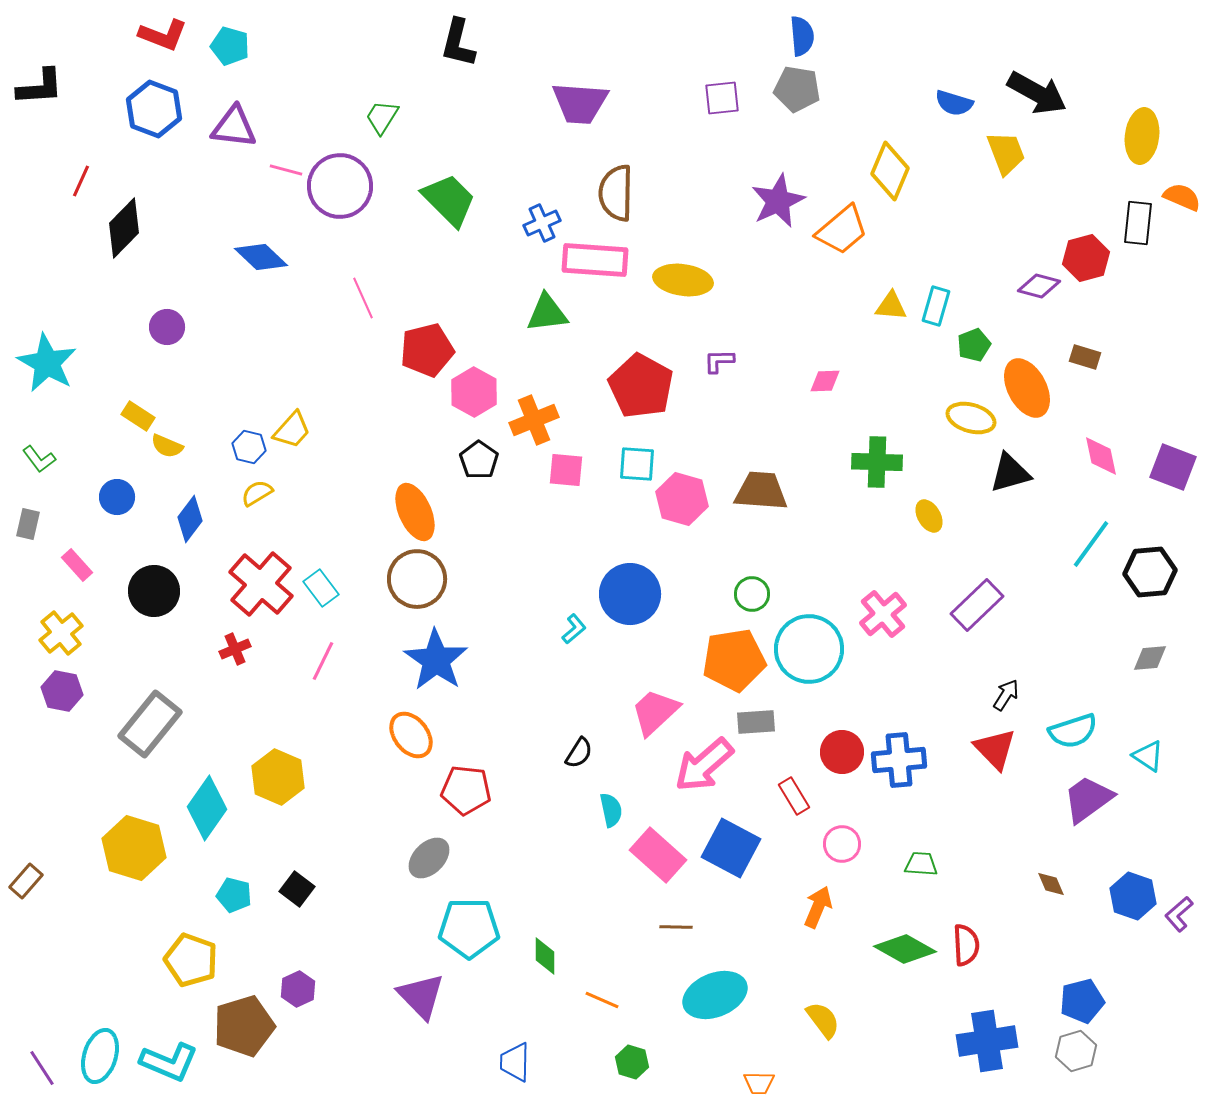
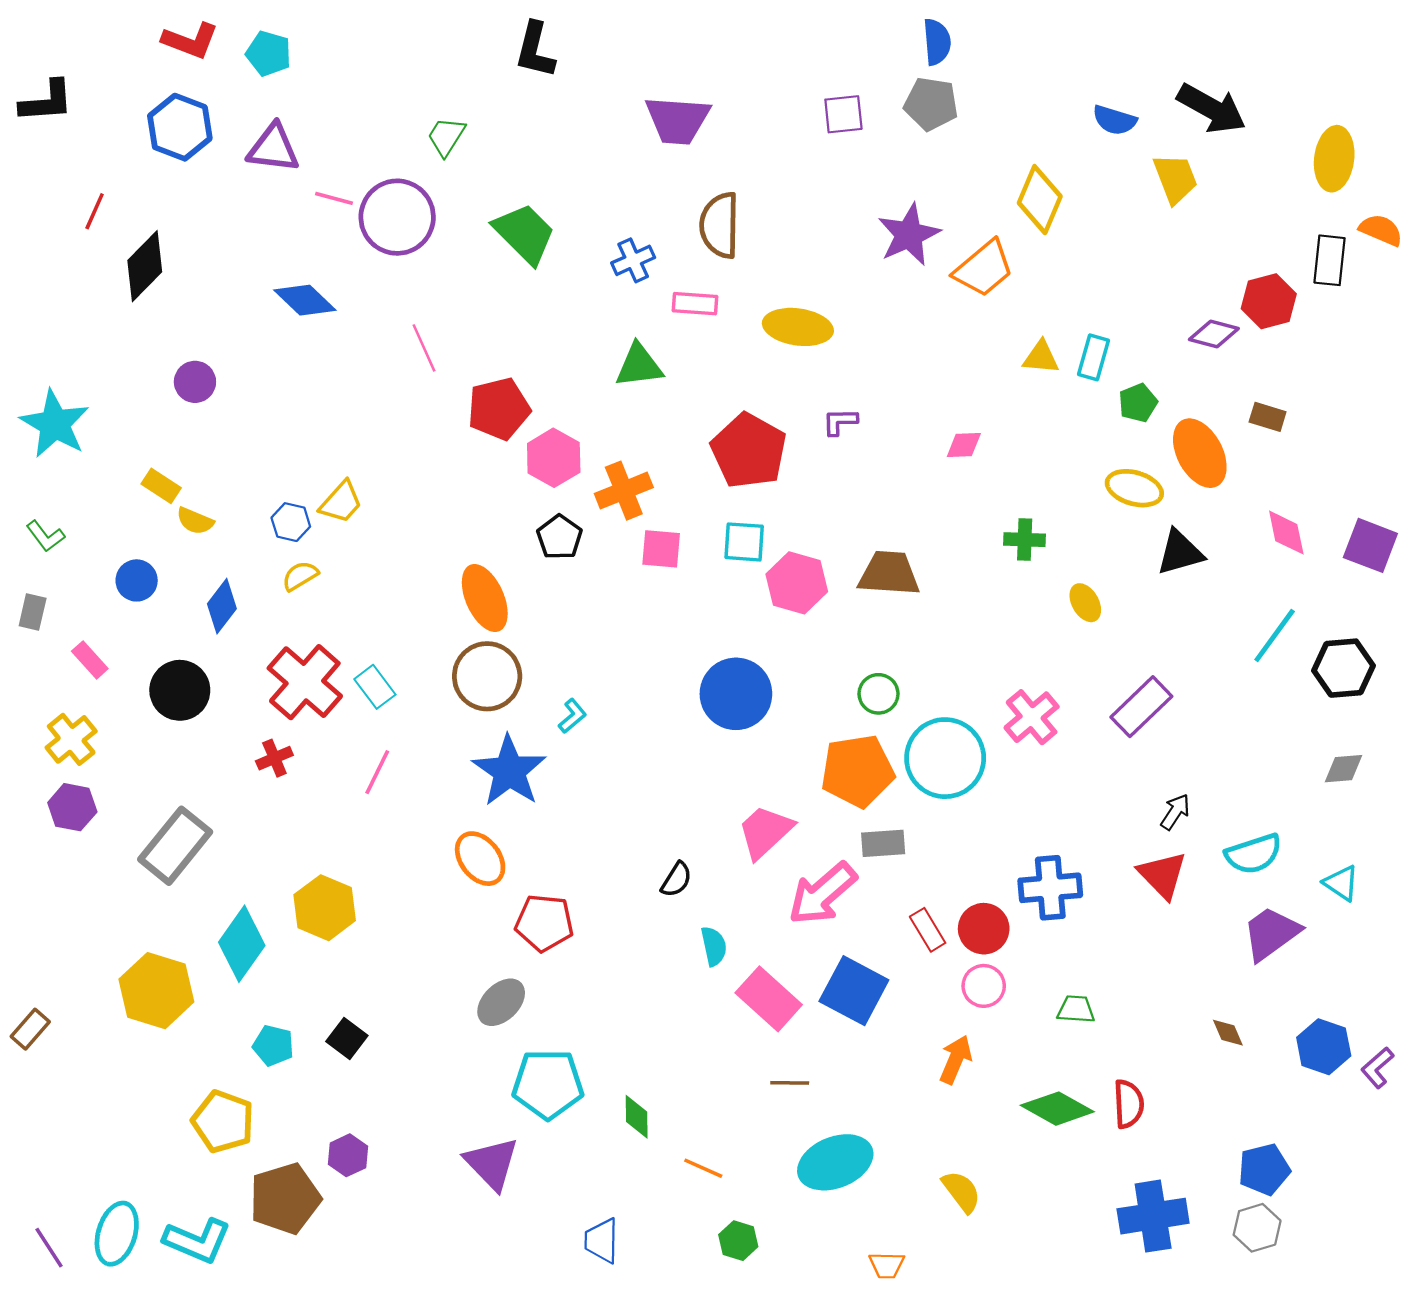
pink rectangle: (595, 260) -> (695, 304), size x0.6
green cross: (877, 462) -> (1025, 540), size x0.7
cyan L-shape: (574, 629) -> (572, 716), moved
red circle: (842, 752) -> (984, 929), moved

